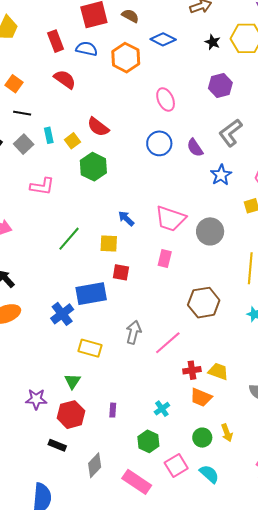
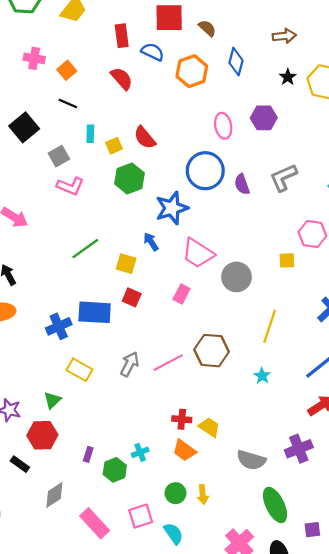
blue diamond: (163, 39) -> (236, 62), turned 65
purple hexagon: (220, 86) -> (264, 118), moved
blue circle: (159, 143) -> (205, 171), size x1.4
gray square: (24, 144) -> (59, 156), moved
blue star: (221, 175) -> (172, 208), moved, size x1.4
pink line: (168, 343) -> (168, 363), moved
purple rectangle: (113, 410) -> (88, 454), moved
green hexagon: (148, 441) -> (115, 470), moved

